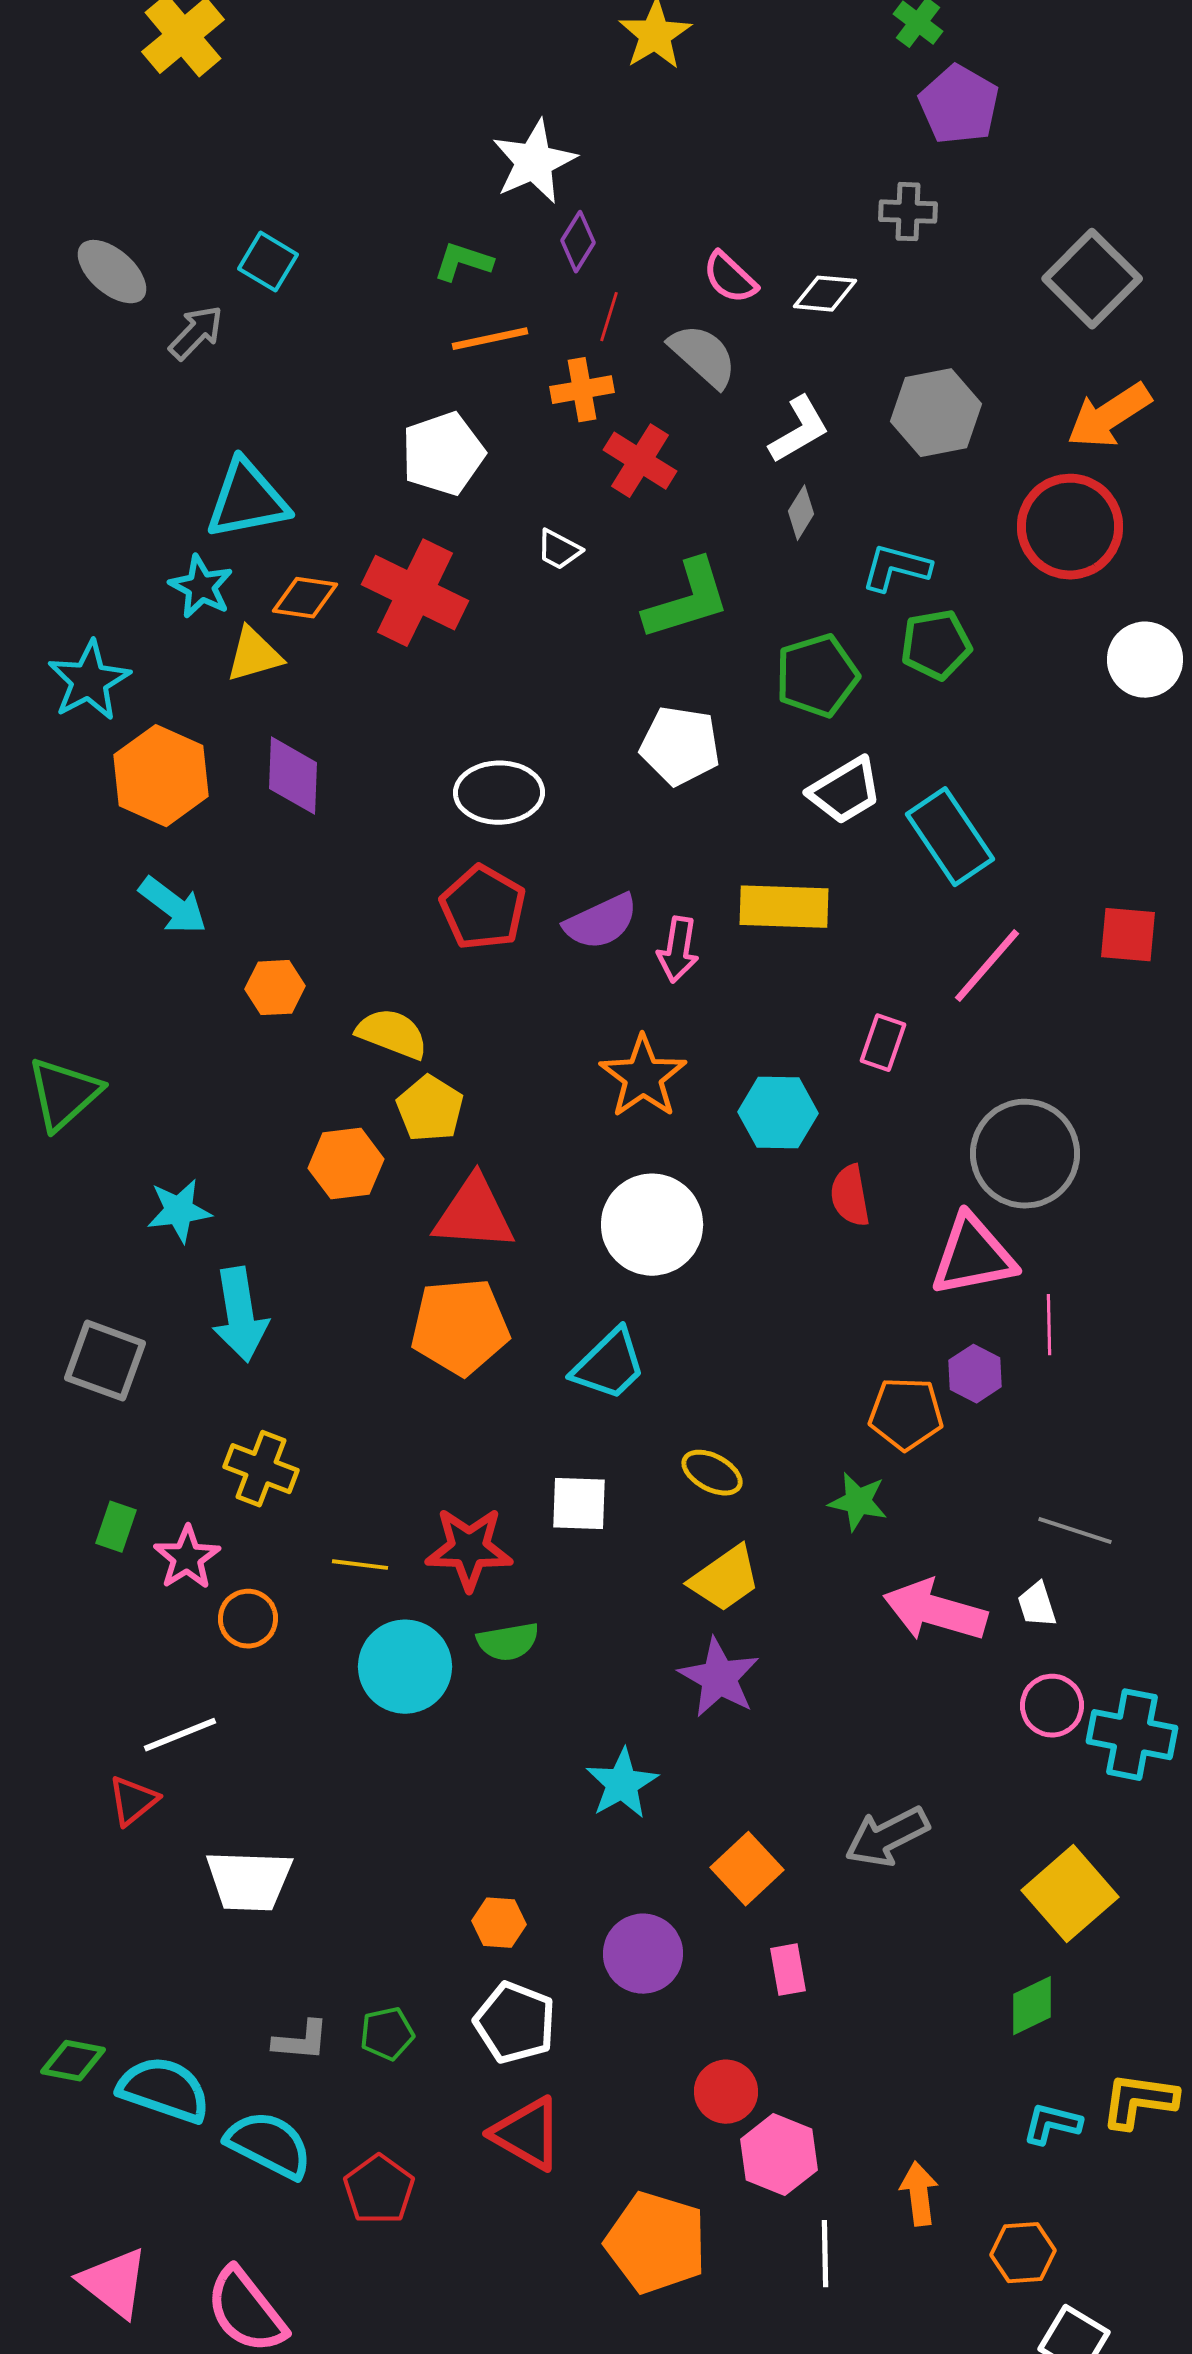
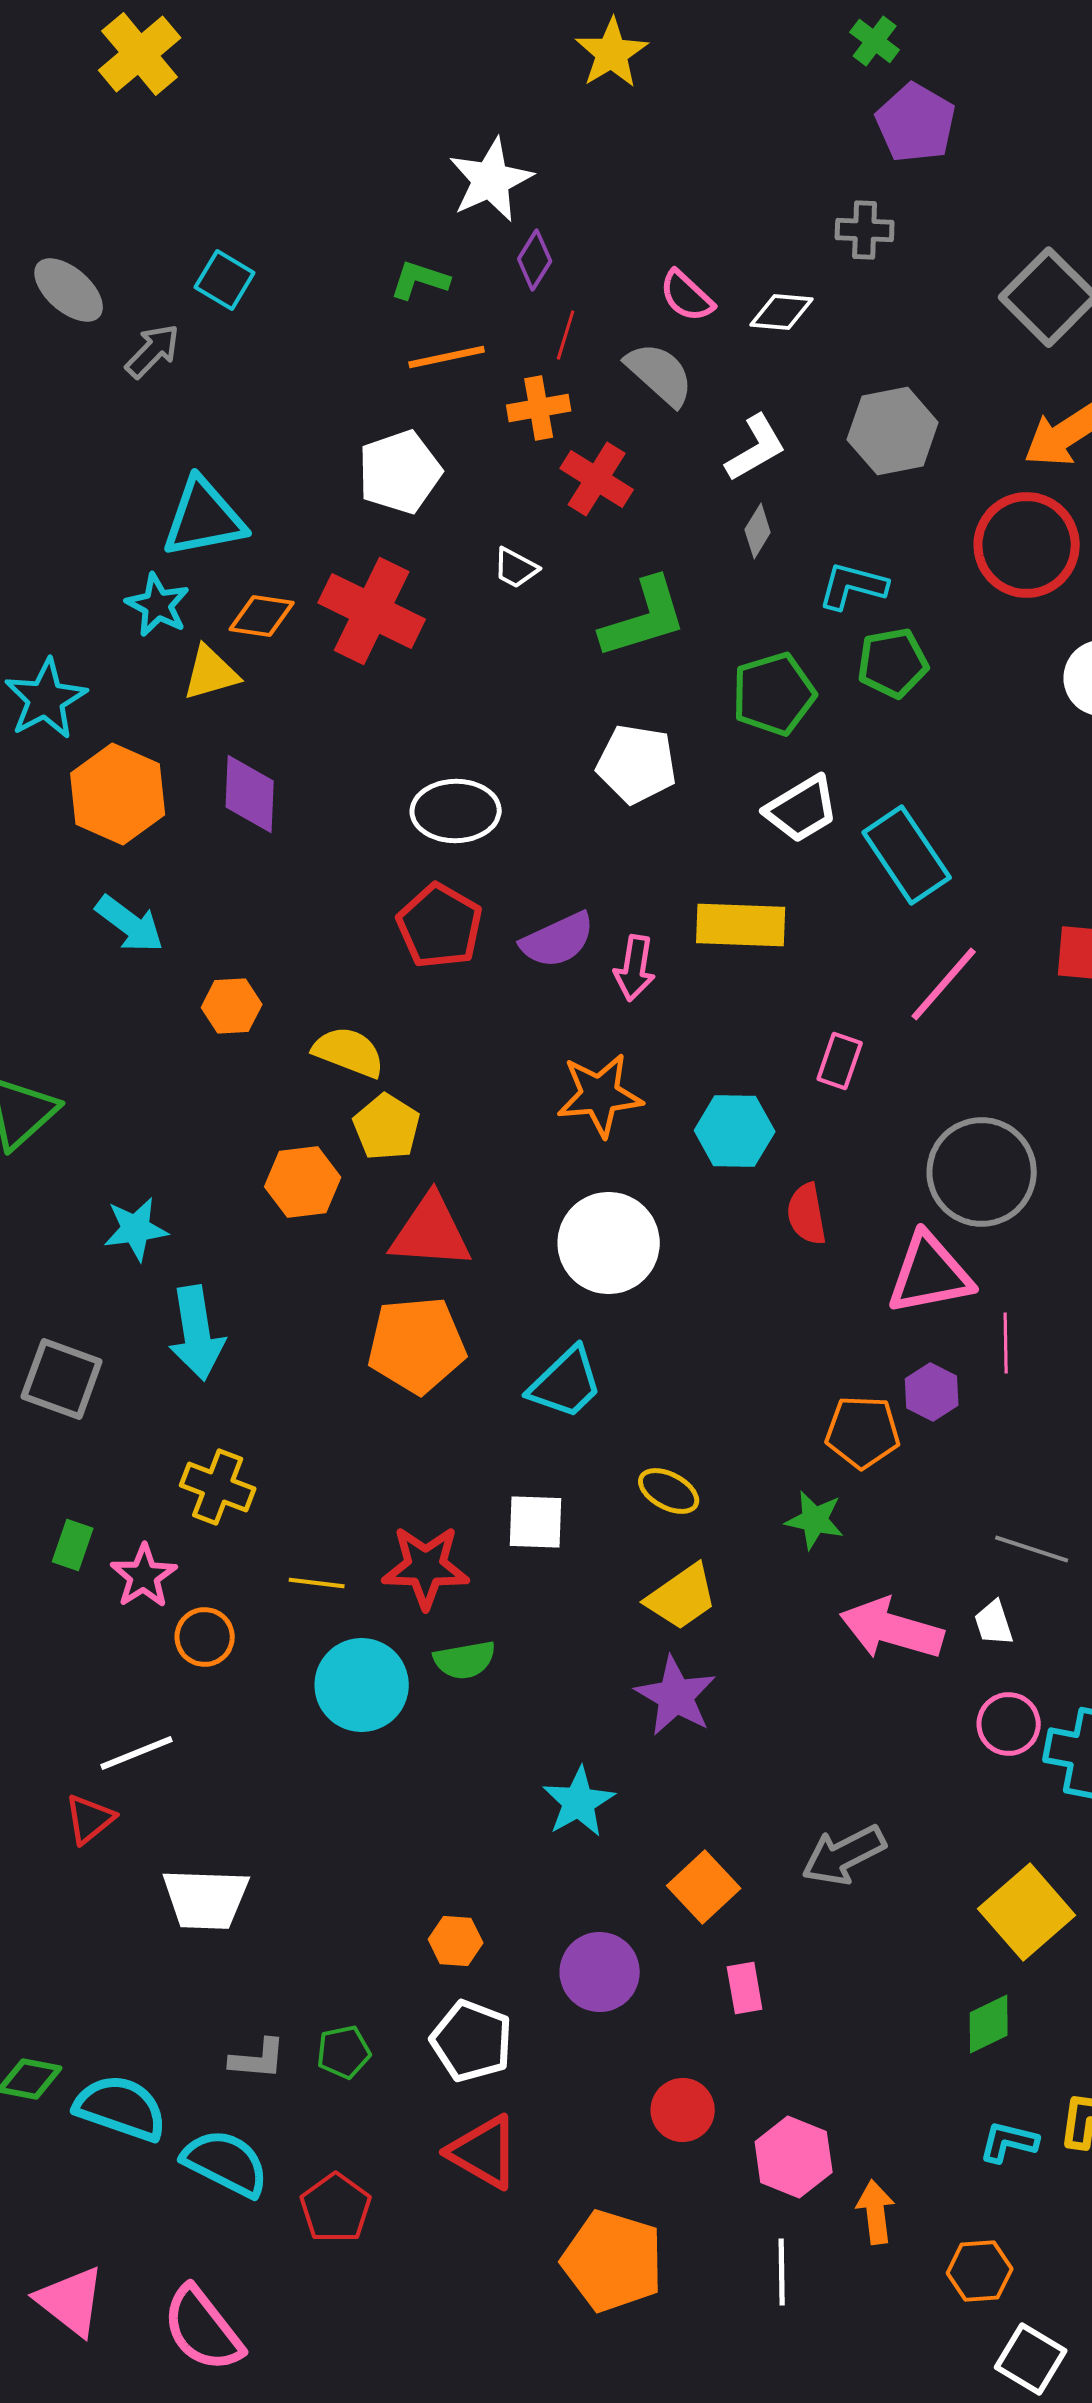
orange star: (643, 1077) -> (600, 1095), turned 30
pink hexagon: (779, 2155) -> (794, 2157), moved

